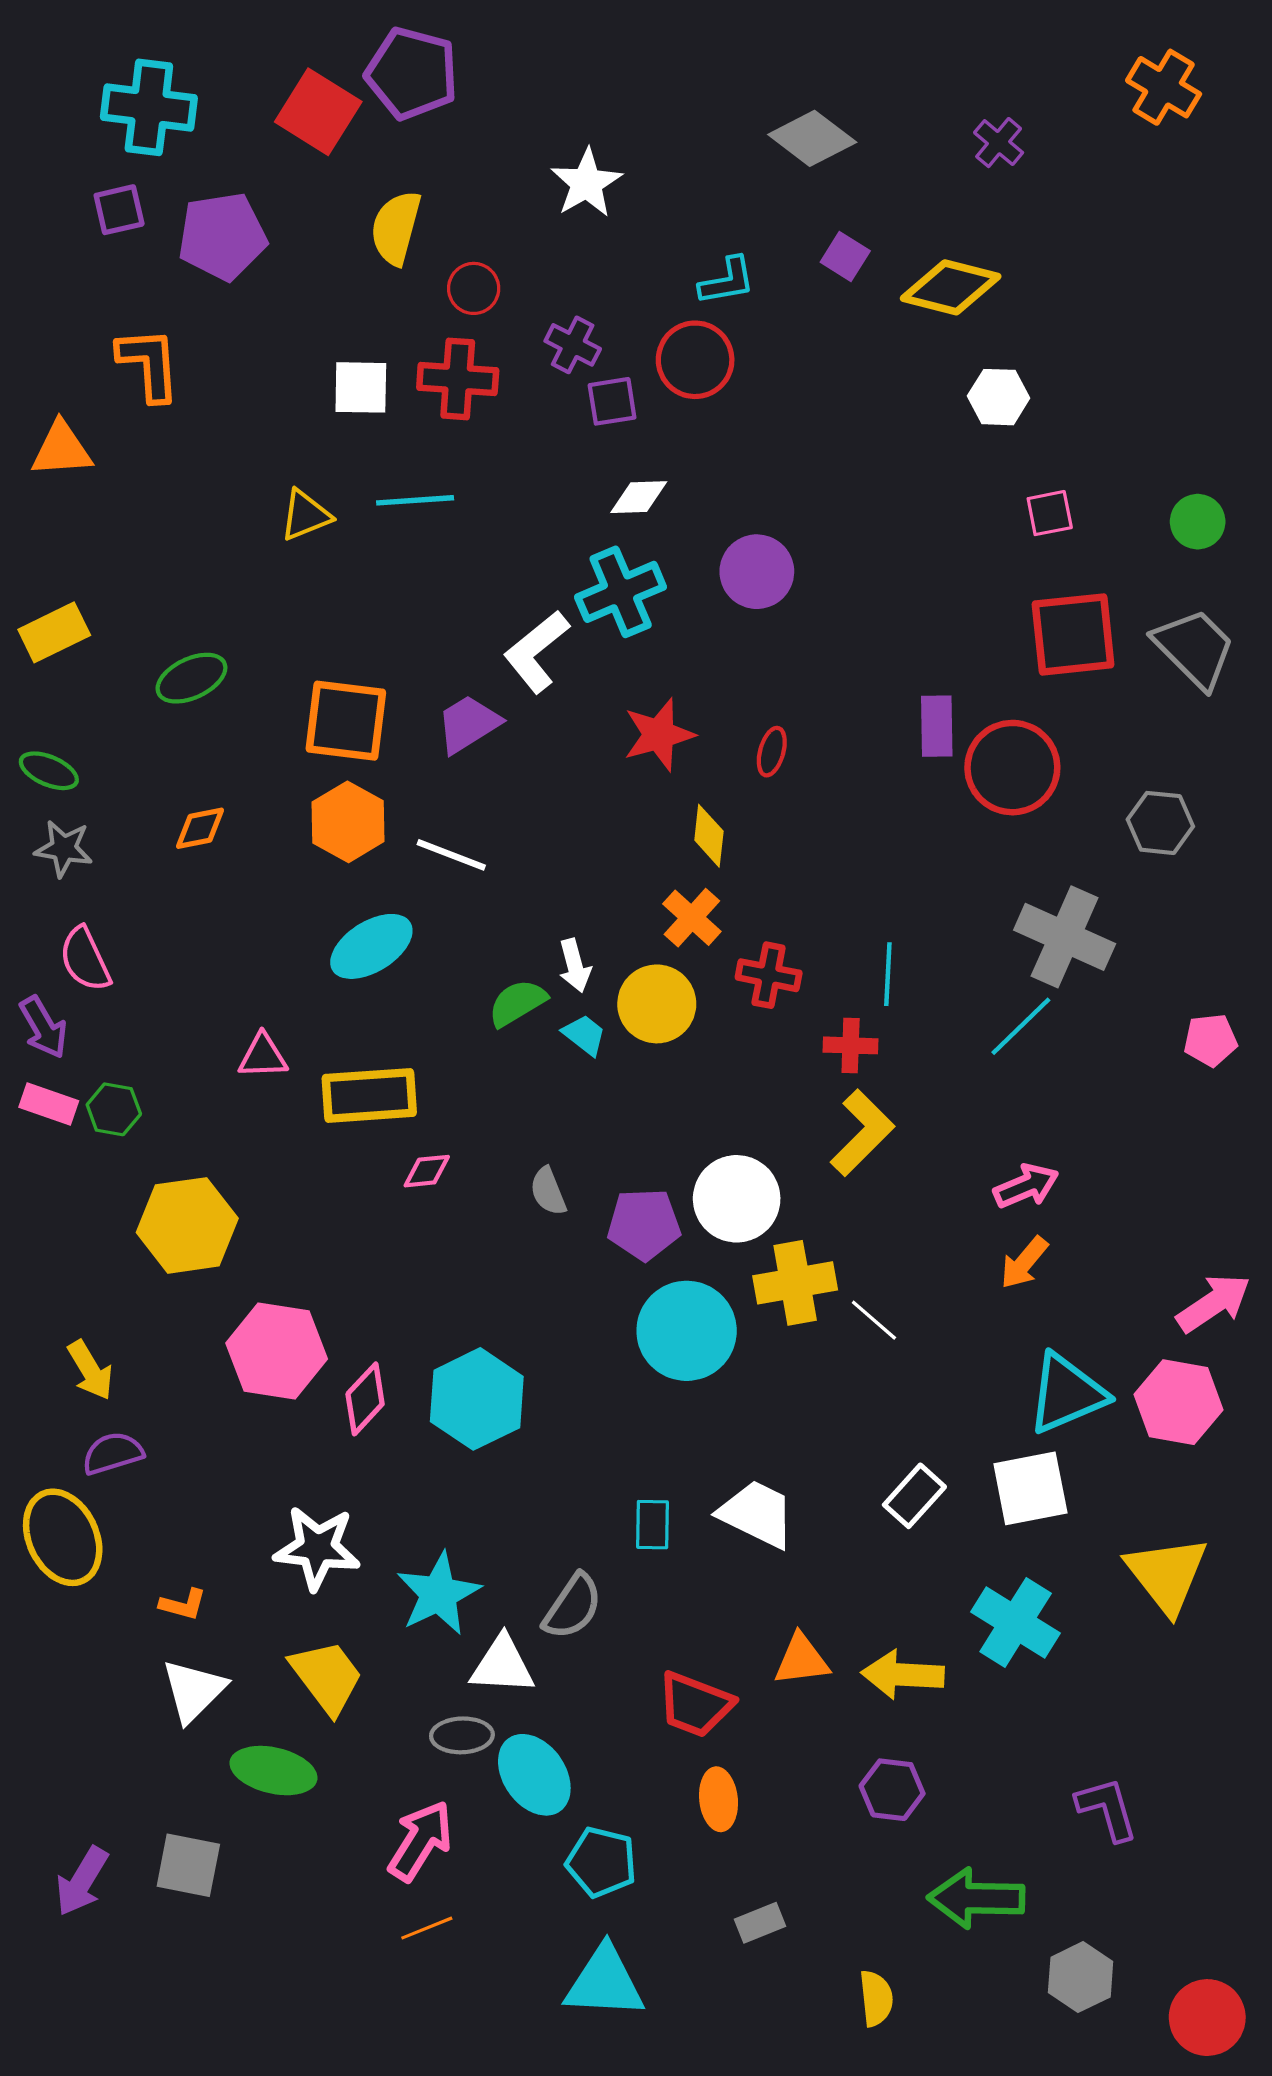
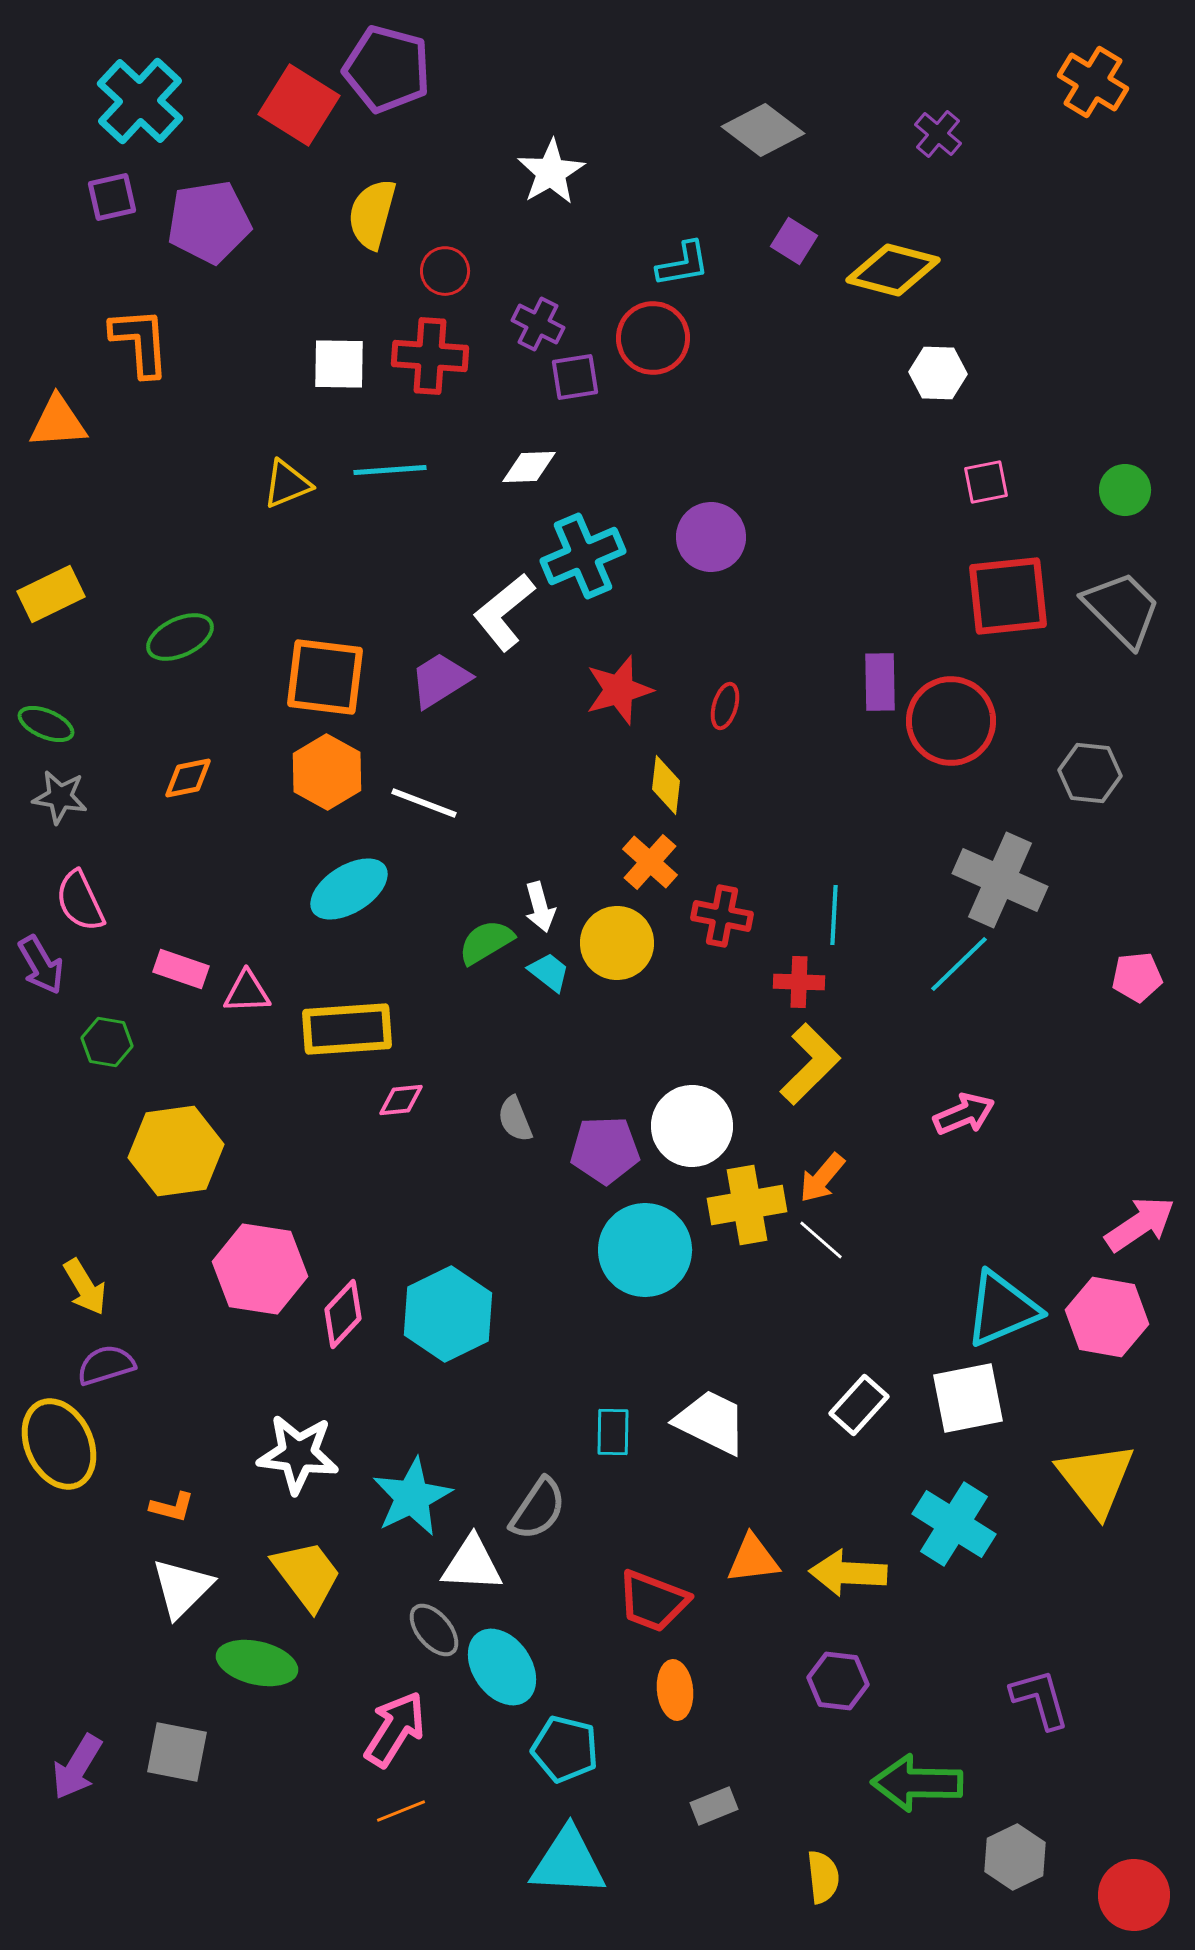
cyan cross: (149, 107) -> (140, 101), turned 36
white diamond: (639, 497) -> (529, 467), moved
pink rectangle: (49, 1104) -> (181, 969), moved
orange arrow: (1024, 1263) -> (822, 1178), moved
gray ellipse: (462, 1735) -> (434, 1630), turned 52

